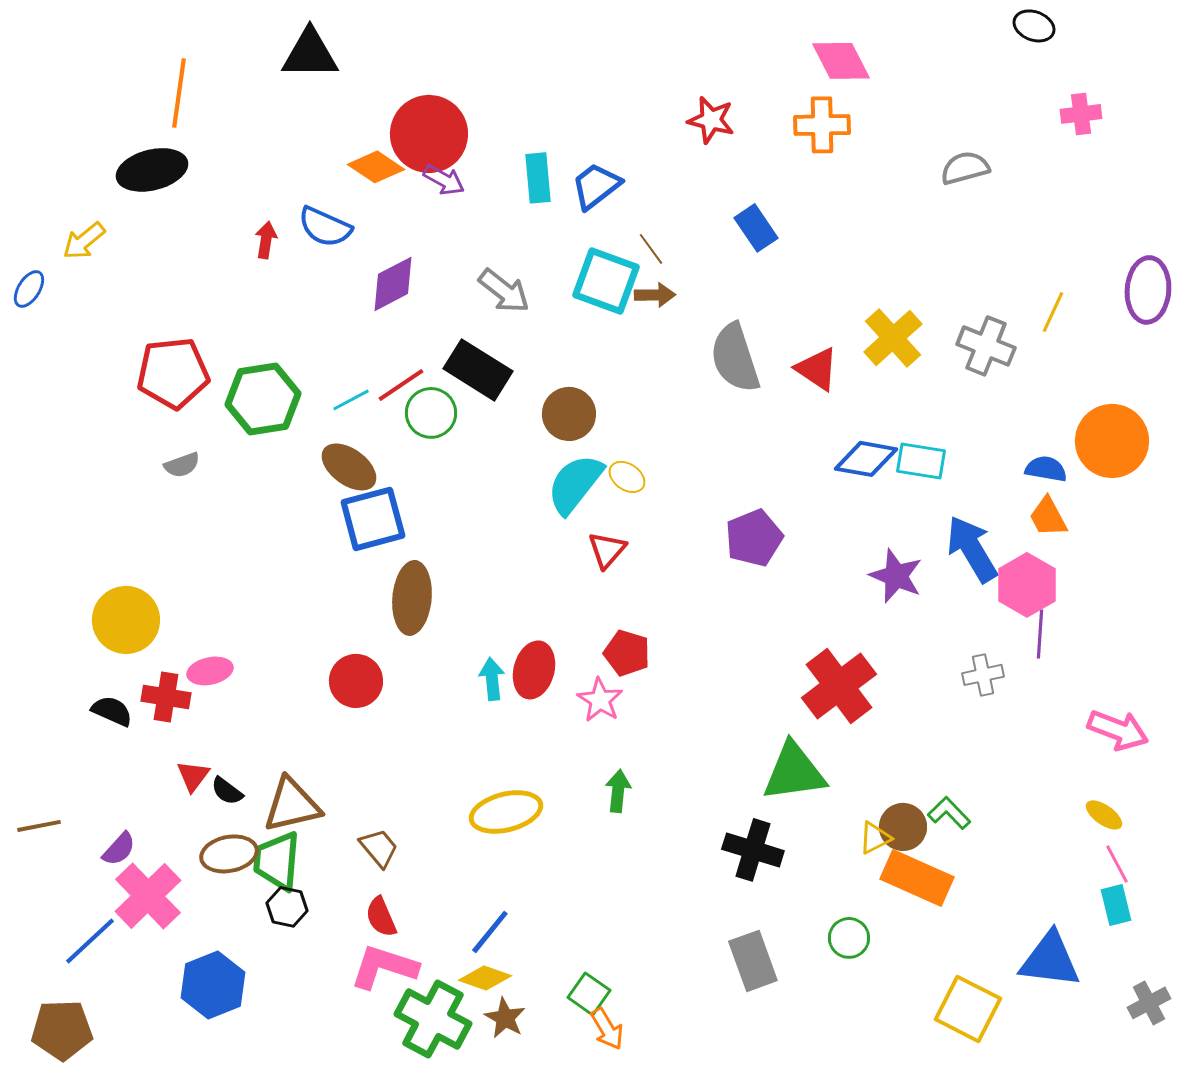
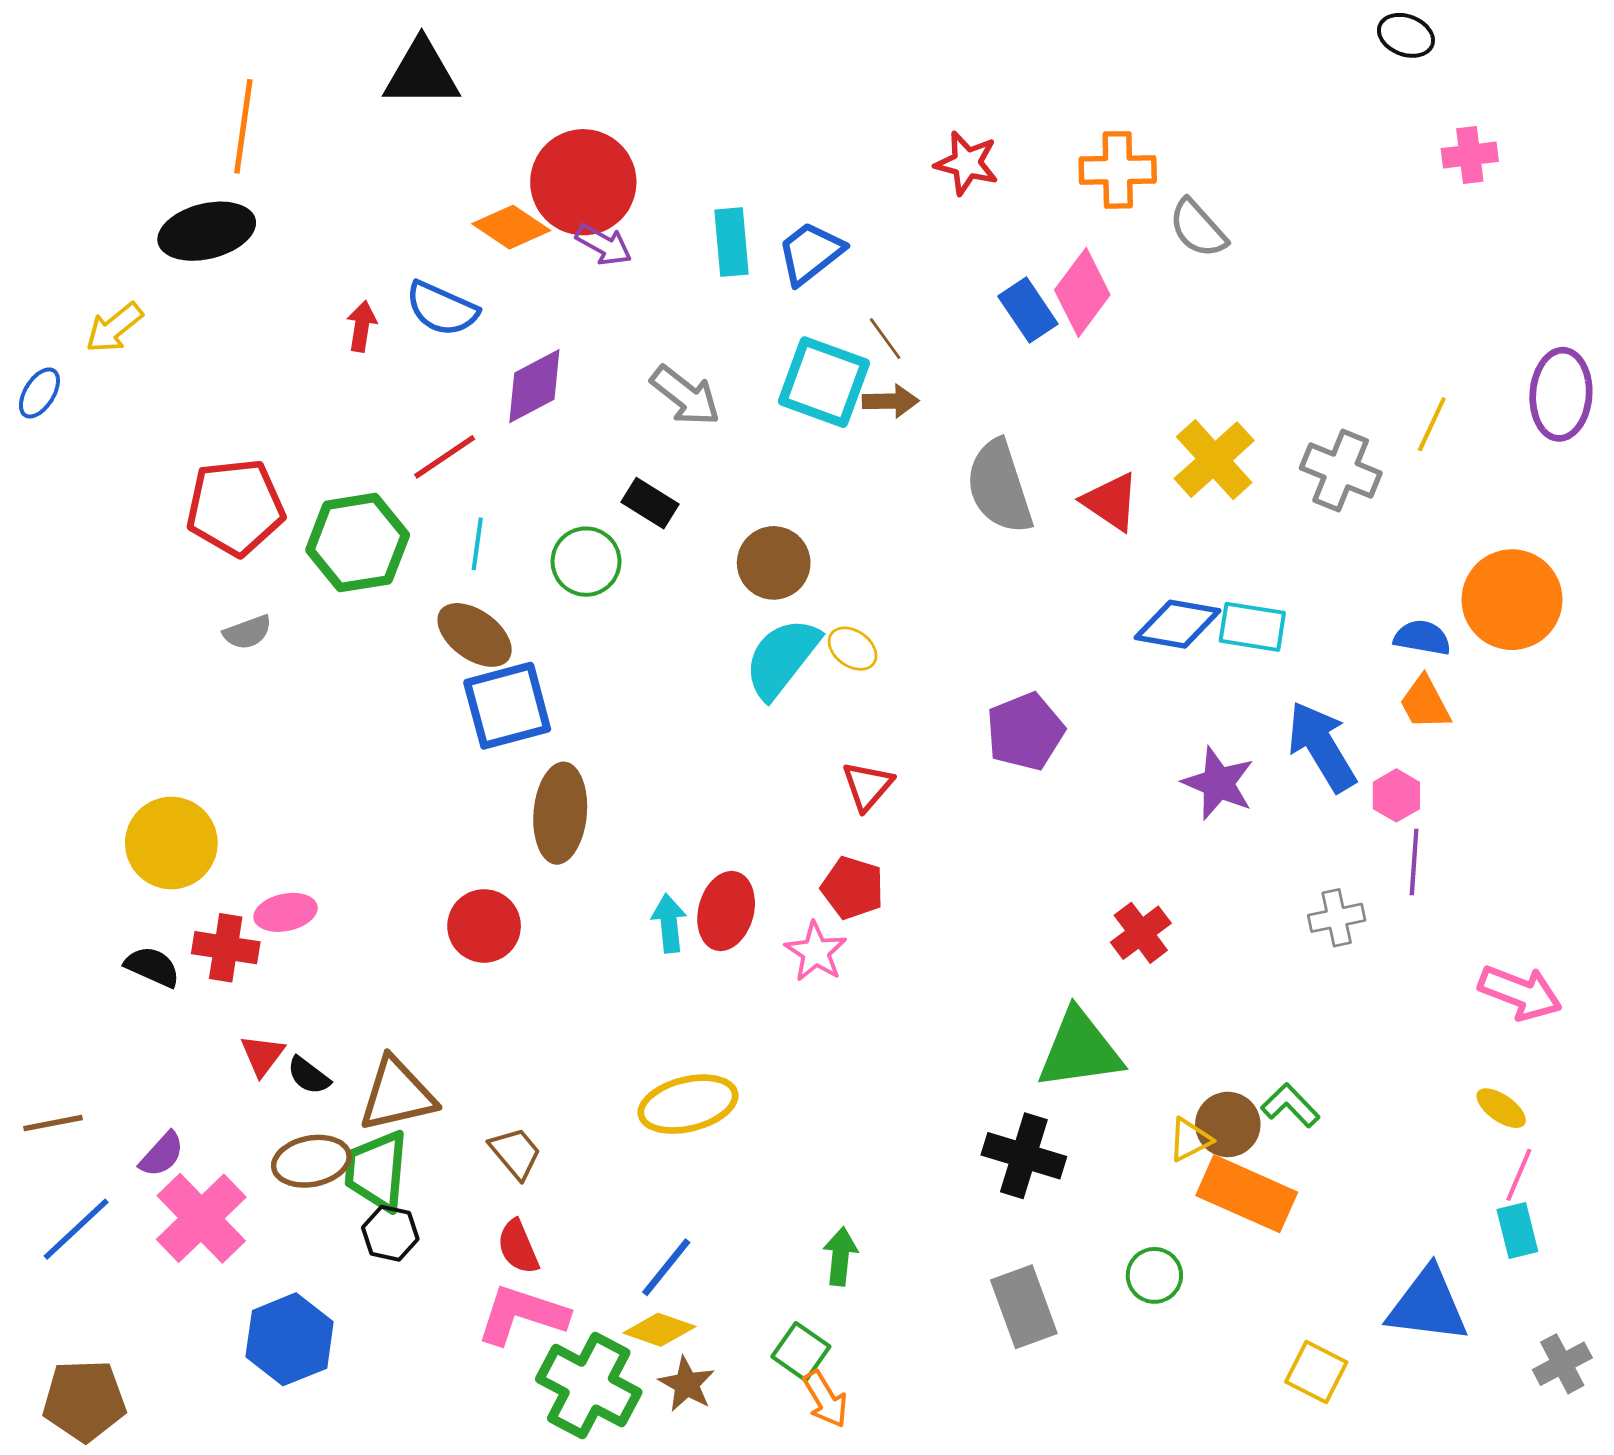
pink diamond: (841, 61) -> (1082, 292), moved, turned 64
gray semicircle: (965, 168) -> (1198, 228), moved, turned -117
black rectangle: (478, 370) -> (650, 503), size x0.6
red line: (401, 385) -> (445, 457), moved
cyan line: (351, 400) -> (477, 544), turned -54
red triangle: (607, 550) -> (867, 786), moved
pink hexagon: (1027, 585) -> (1396, 795), size x0.6
red cross: (839, 686) -> (1141, 933), size x0.6
green arrow: (618, 791) -> (840, 1256), moved
pink line: (1117, 864) -> (1519, 1175), turned 51
blue line: (90, 941) -> (76, 1229), moved
yellow square: (968, 1009) -> (1316, 1372), size x0.7

